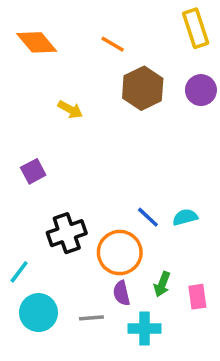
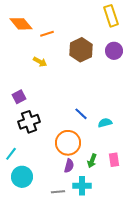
orange line: (113, 44) -> (47, 34), moved, turned -48
blue line: (148, 217) -> (81, 114), moved
black cross: (67, 233) -> (29, 122), moved
purple semicircle: (121, 293) -> (69, 166), turned -152
pink rectangle: (197, 297) -> (114, 160), moved
gray line: (91, 318) -> (58, 192), moved

